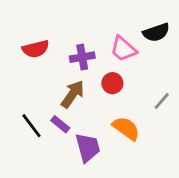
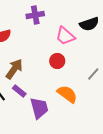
purple cross: (82, 57) -> (35, 15), moved
brown arrow: (73, 94) -> (14, 69), moved

